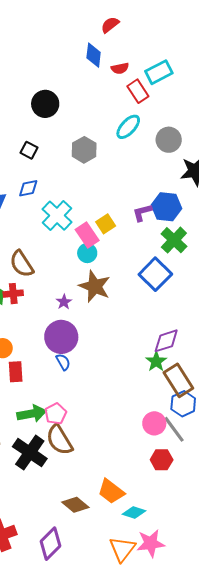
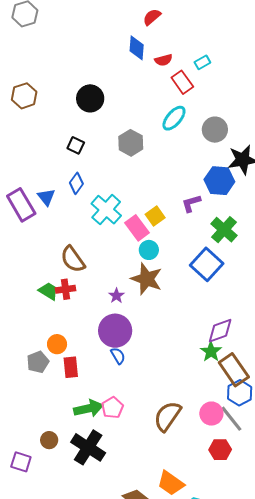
cyan rectangle: (159, 72) -> (202, 62), size x0.6
blue diamond: (28, 188) -> (76, 183), turned -40
blue hexagon: (167, 207) -> (219, 181), moved
cyan circle: (87, 253) -> (149, 250), moved
brown semicircle: (59, 440) -> (167, 416), moved, turned 68

